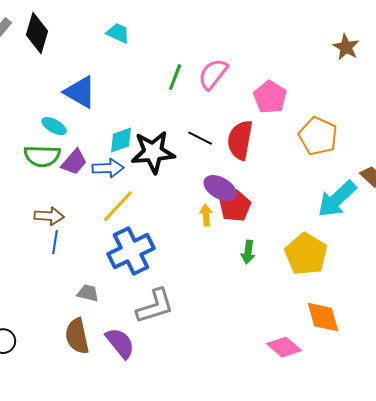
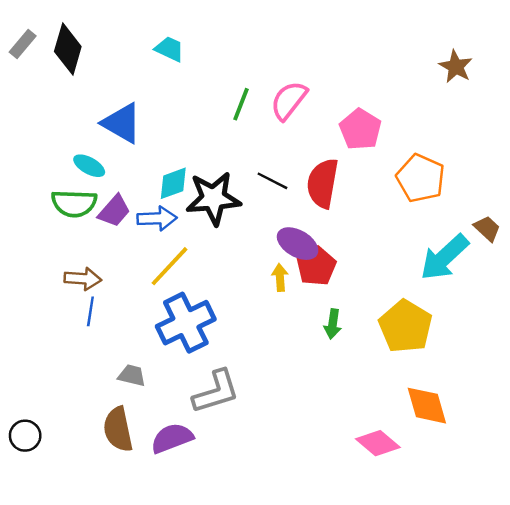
purple semicircle: (120, 343) -> (172, 438), turned -72

